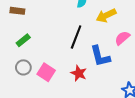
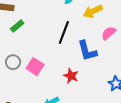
green rectangle: (23, 40) -> (17, 26), moved
red star: (79, 73) -> (71, 76), moved

